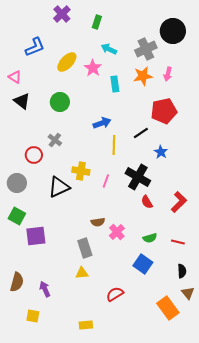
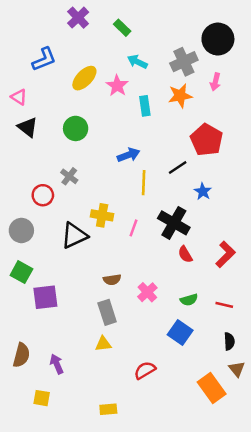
green rectangle: (97, 22) -> (122, 28), turned -64
pink arrow: (168, 74) -> (215, 82), moved
red pentagon: (164, 111) -> (207, 140), turned -30
brown semicircle: (98, 222) -> (112, 280), moved

